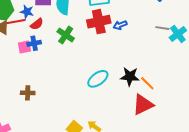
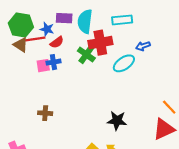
red cross: (99, 22) -> (100, 43), moved
black star: (130, 77) -> (117, 121), moved
cyan ellipse: (98, 79) -> (124, 63), moved

